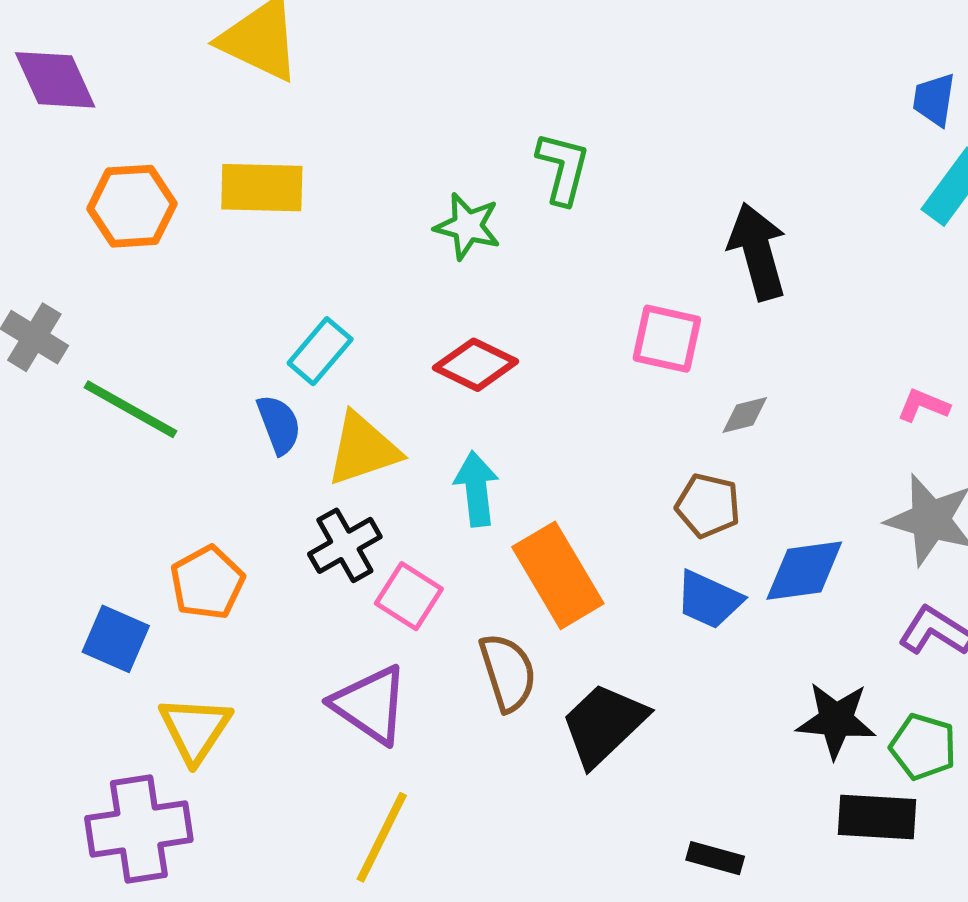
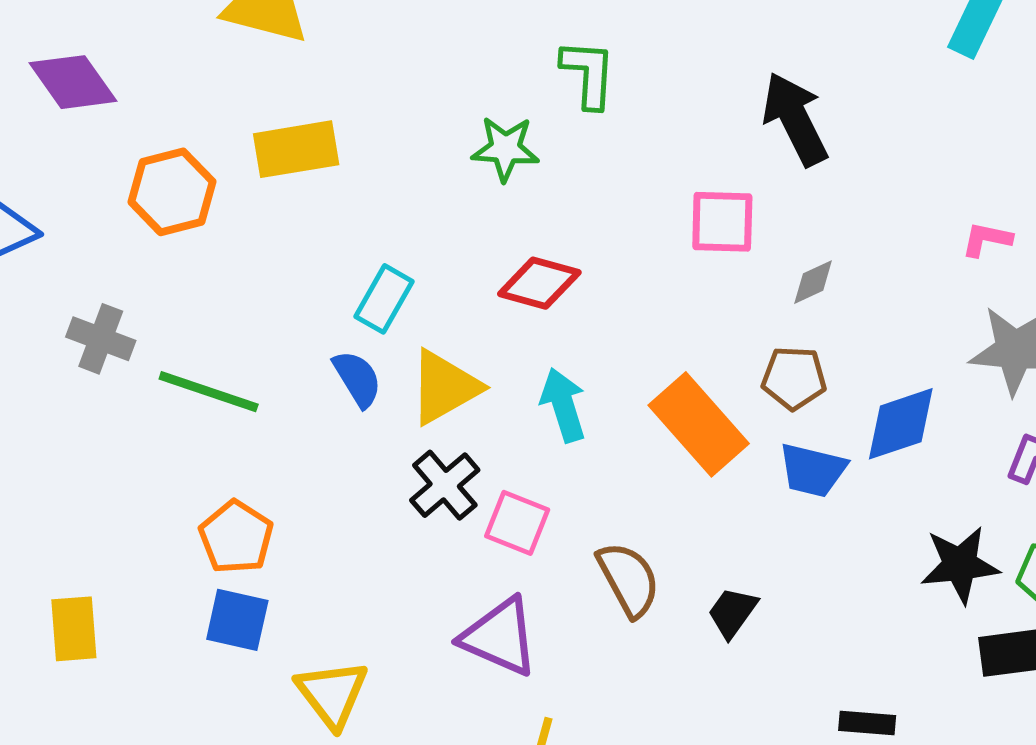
orange rectangle: (558, 575) -> (699, 424), moved
orange pentagon: (207, 583) -> (236, 537), moved
black trapezoid: (604, 724) -> (732, 612), size x0.6

